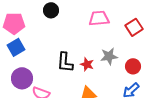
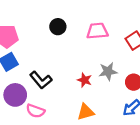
black circle: (51, 10) -> (58, 27), moved
black L-shape: (65, 62) -> (41, 80), moved, turned -45

